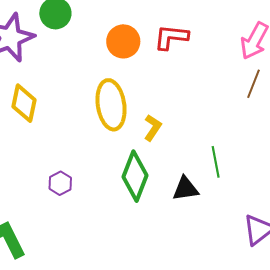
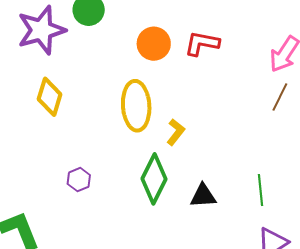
green line: (216, 162) -> (260, 190), moved

